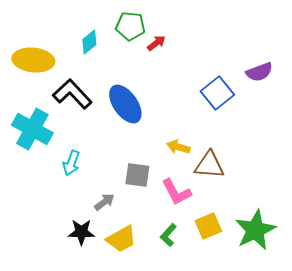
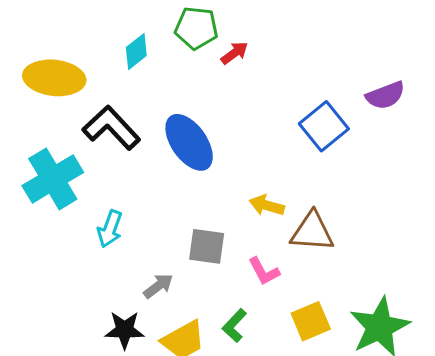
cyan cross: (32, 129) -> (53, 179), turned 30
pink L-shape: (176, 192) -> (264, 271), size x0.7
green L-shape: (168, 235) -> (234, 326), moved

